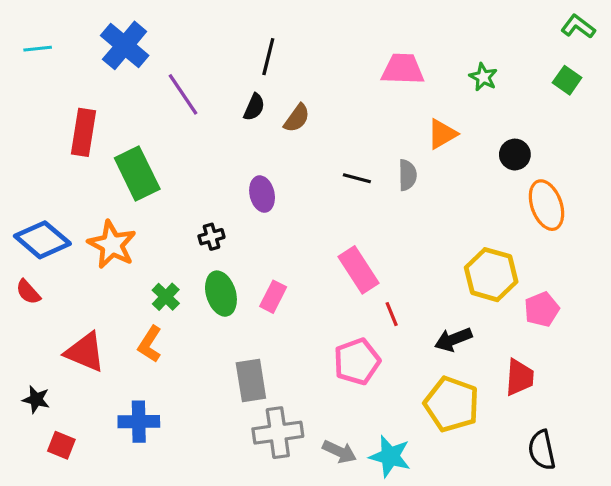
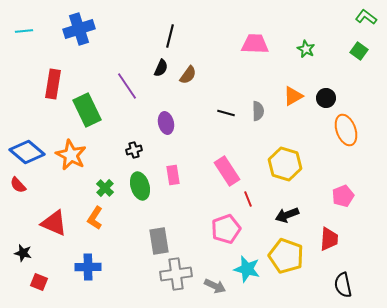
blue cross: (125, 45) -> (79, 29), turned 32
purple line: (183, 94) -> (127, 86), moved
orange triangle: (442, 134) -> (293, 96), moved
yellow hexagon: (491, 275) -> (285, 164), moved
pink rectangle: (273, 297) -> (173, 175), moved, turned -36
cyan star: (390, 456) -> (247, 269), moved

